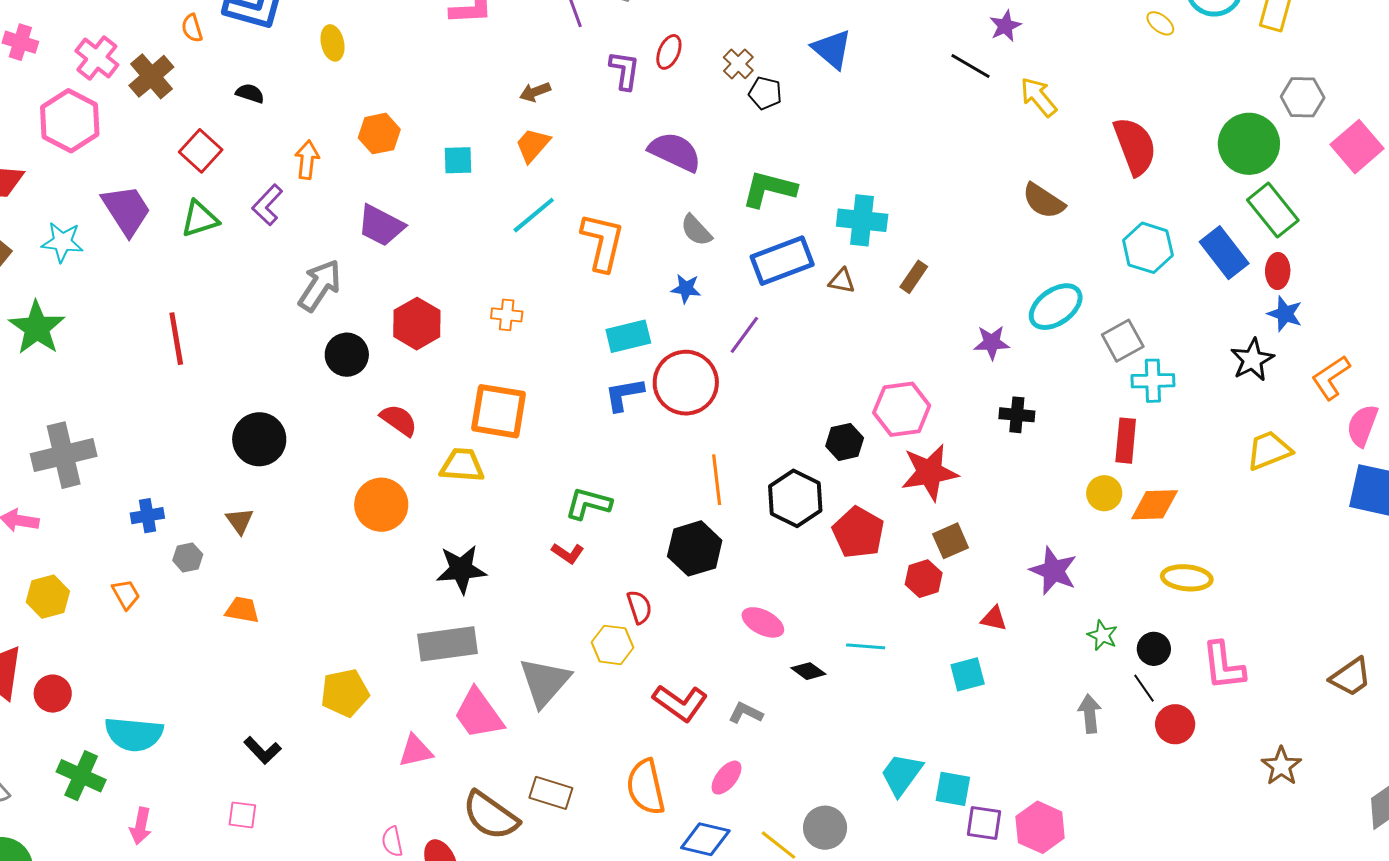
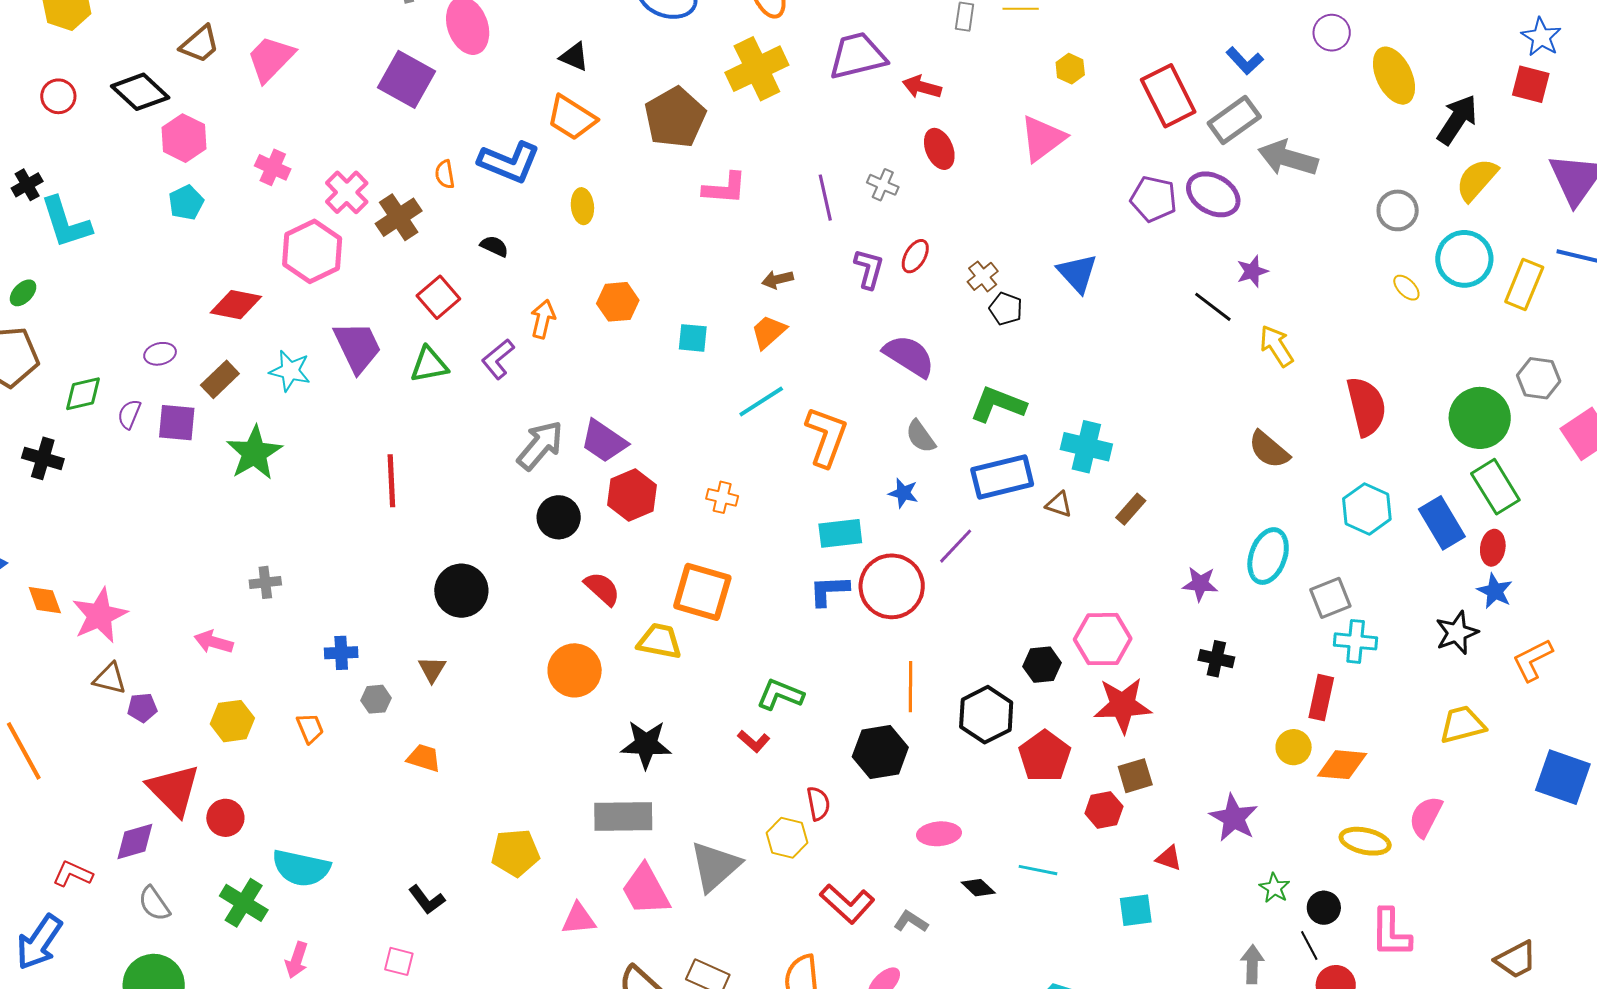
purple trapezoid: (381, 226) -> (604, 441), moved
cyan ellipse: (1056, 307) -> (1268, 556), turned -42
pink semicircle: (1362, 426) -> (1426, 817), moved
gray cross: (64, 455) -> (265, 582), size x0.5
pink ellipse: (763, 622) -> (939, 834), turned -39

